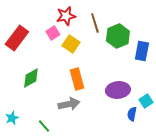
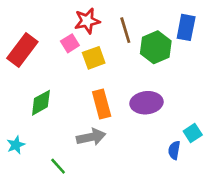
yellow square: (71, 44) -> (94, 58), turned 36
blue rectangle: (142, 51) -> (186, 27), moved
purple ellipse: (118, 90) -> (146, 103), moved
cyan star: (12, 118) -> (16, 145), moved

